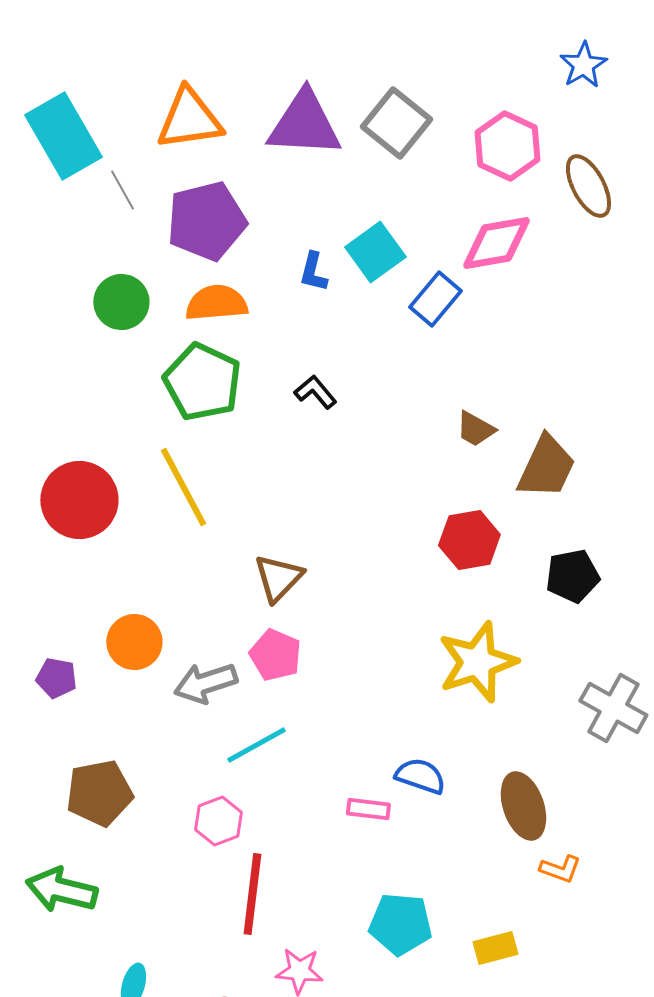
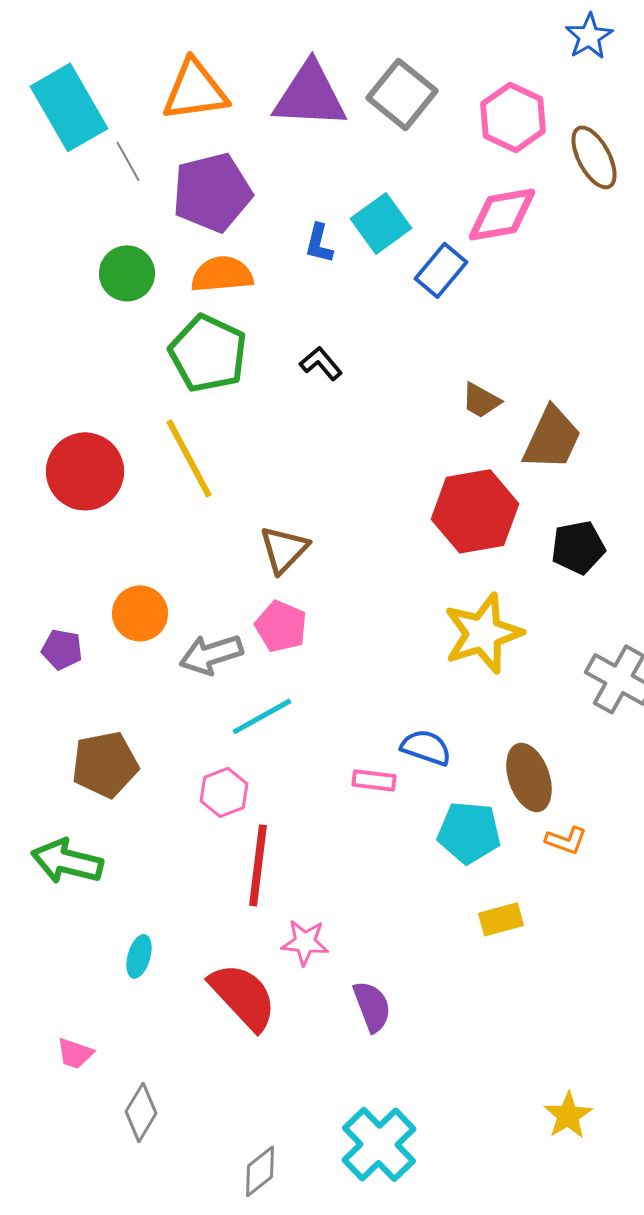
red hexagon: (469, 540) -> (475, 511), size x1.4
cyan pentagon: (400, 924) -> (469, 832), moved

